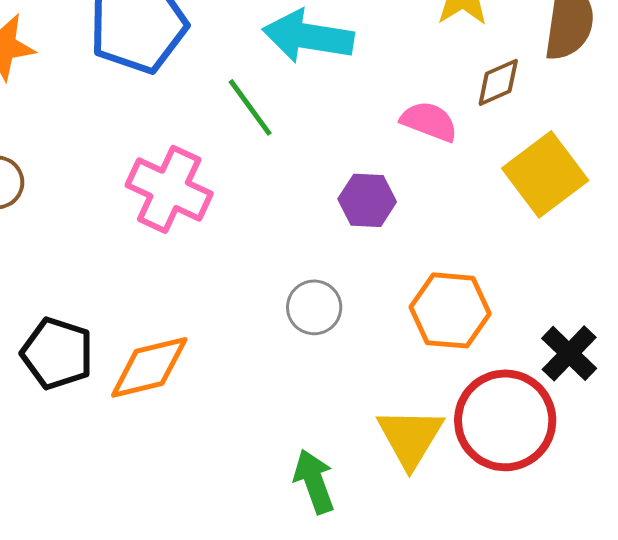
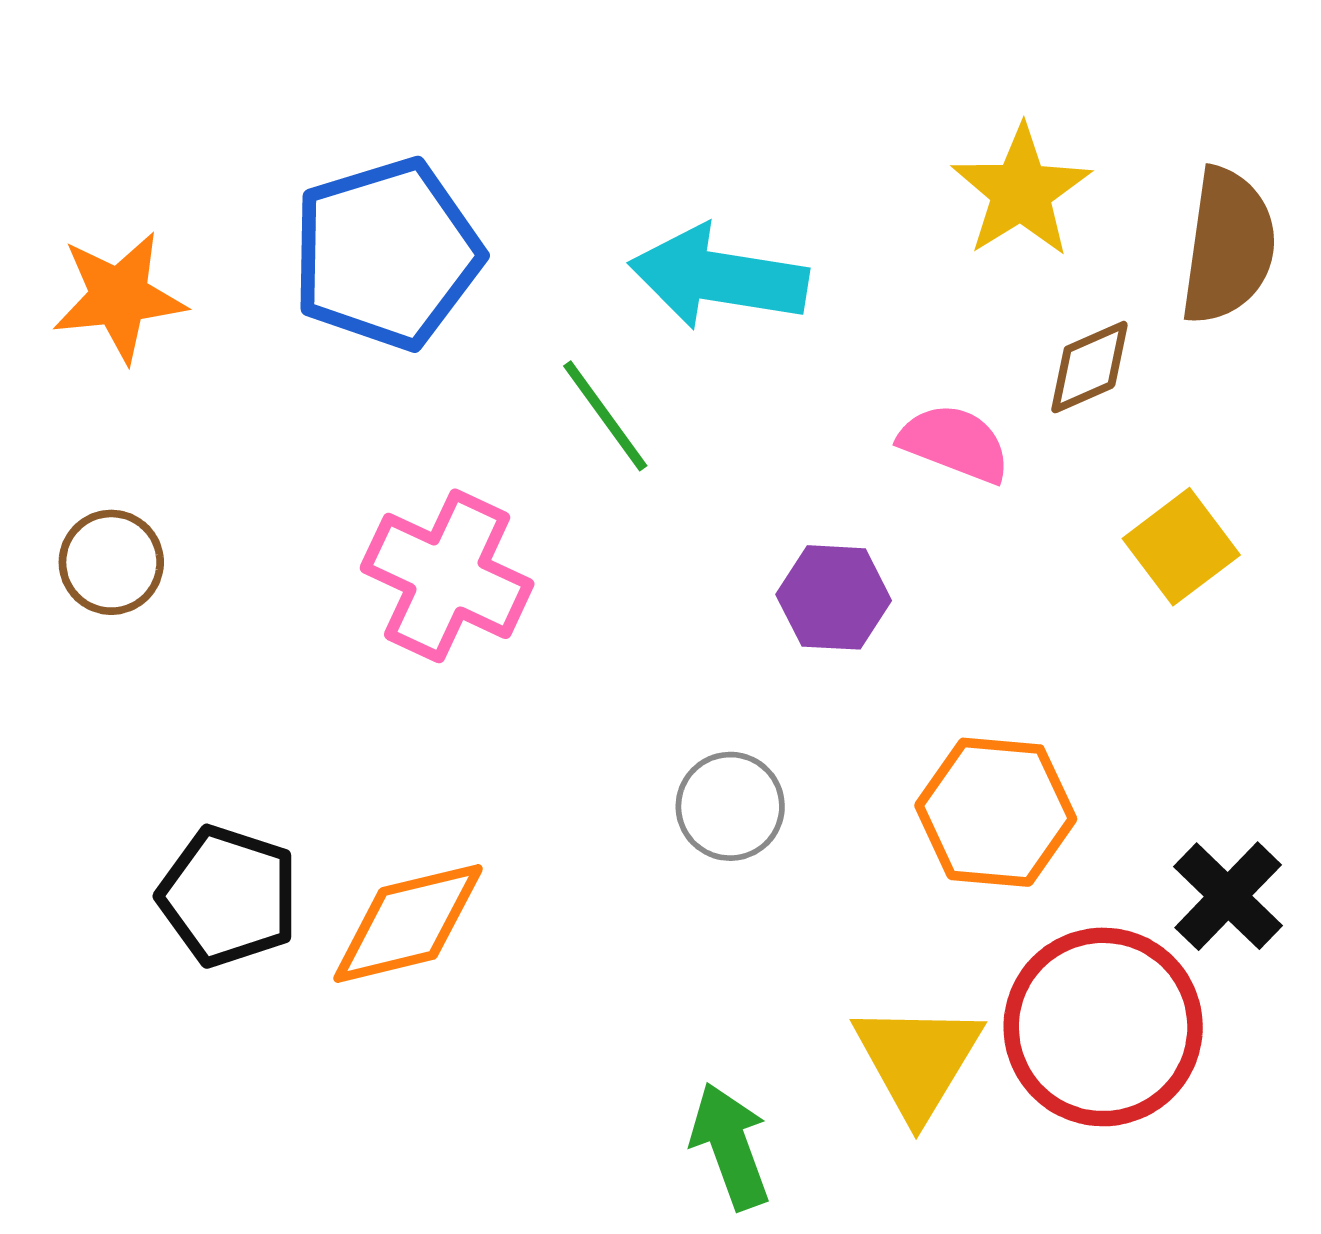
yellow square: (545, 174) -> (1181, 547), size x0.7

